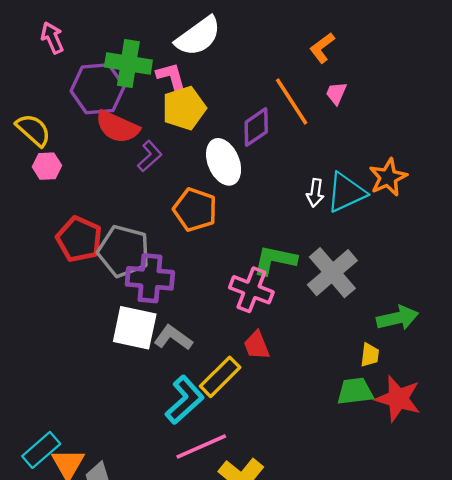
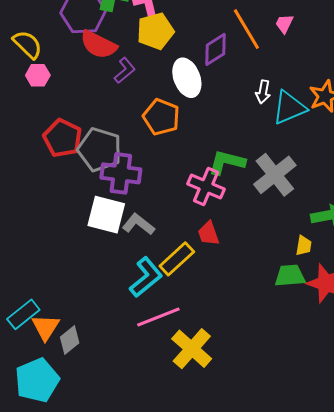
white arrow: (315, 193) -> (263, 92), moved

